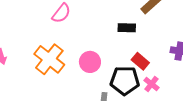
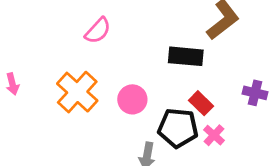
black rectangle: (127, 28) -> (186, 56), size x1.4

